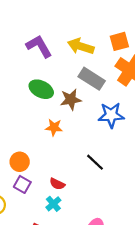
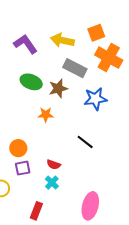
purple square: (22, 184) -> (23, 168), turned -35

